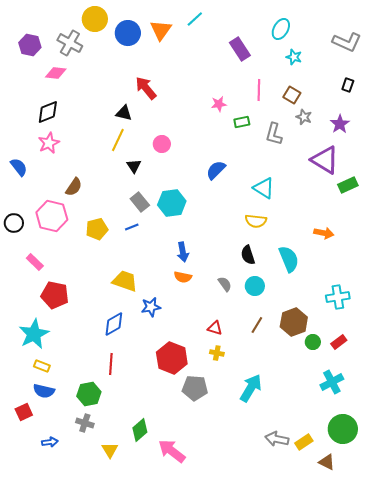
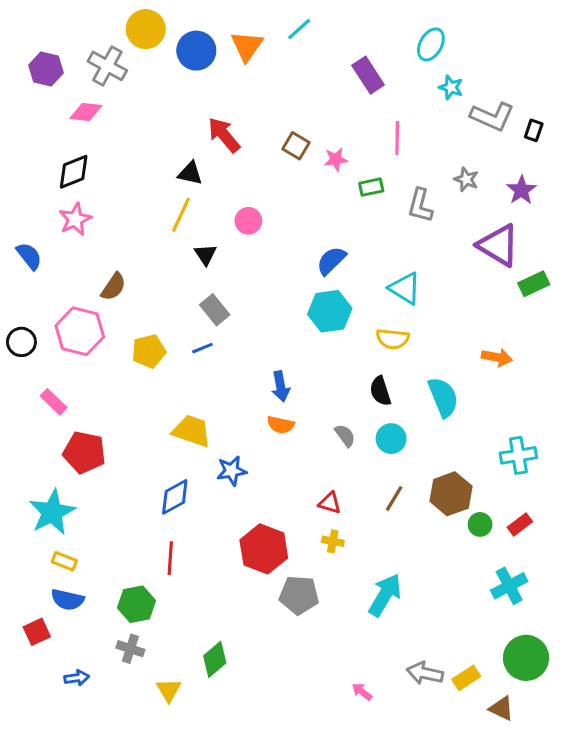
gray L-shape: (347, 42) -> (492, 117), moved
brown square: (292, 95) -> (296, 146), moved
cyan hexagon: (172, 203) -> (330, 311), moved
pink arrow: (172, 451) -> (362, 692), moved, size x0.5

